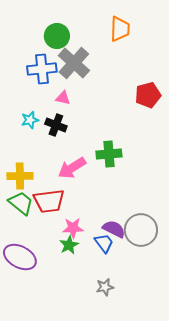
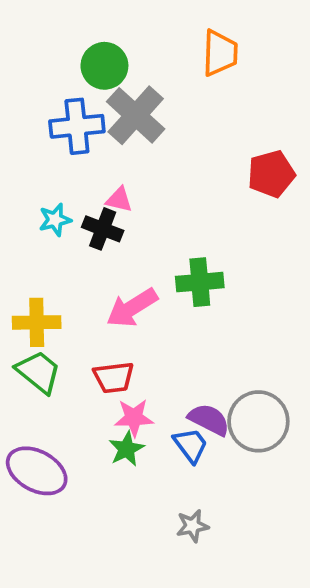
pink triangle: (63, 98) -> (119, 200), moved
red trapezoid: (49, 201) -> (114, 377), moved, size x0.7

